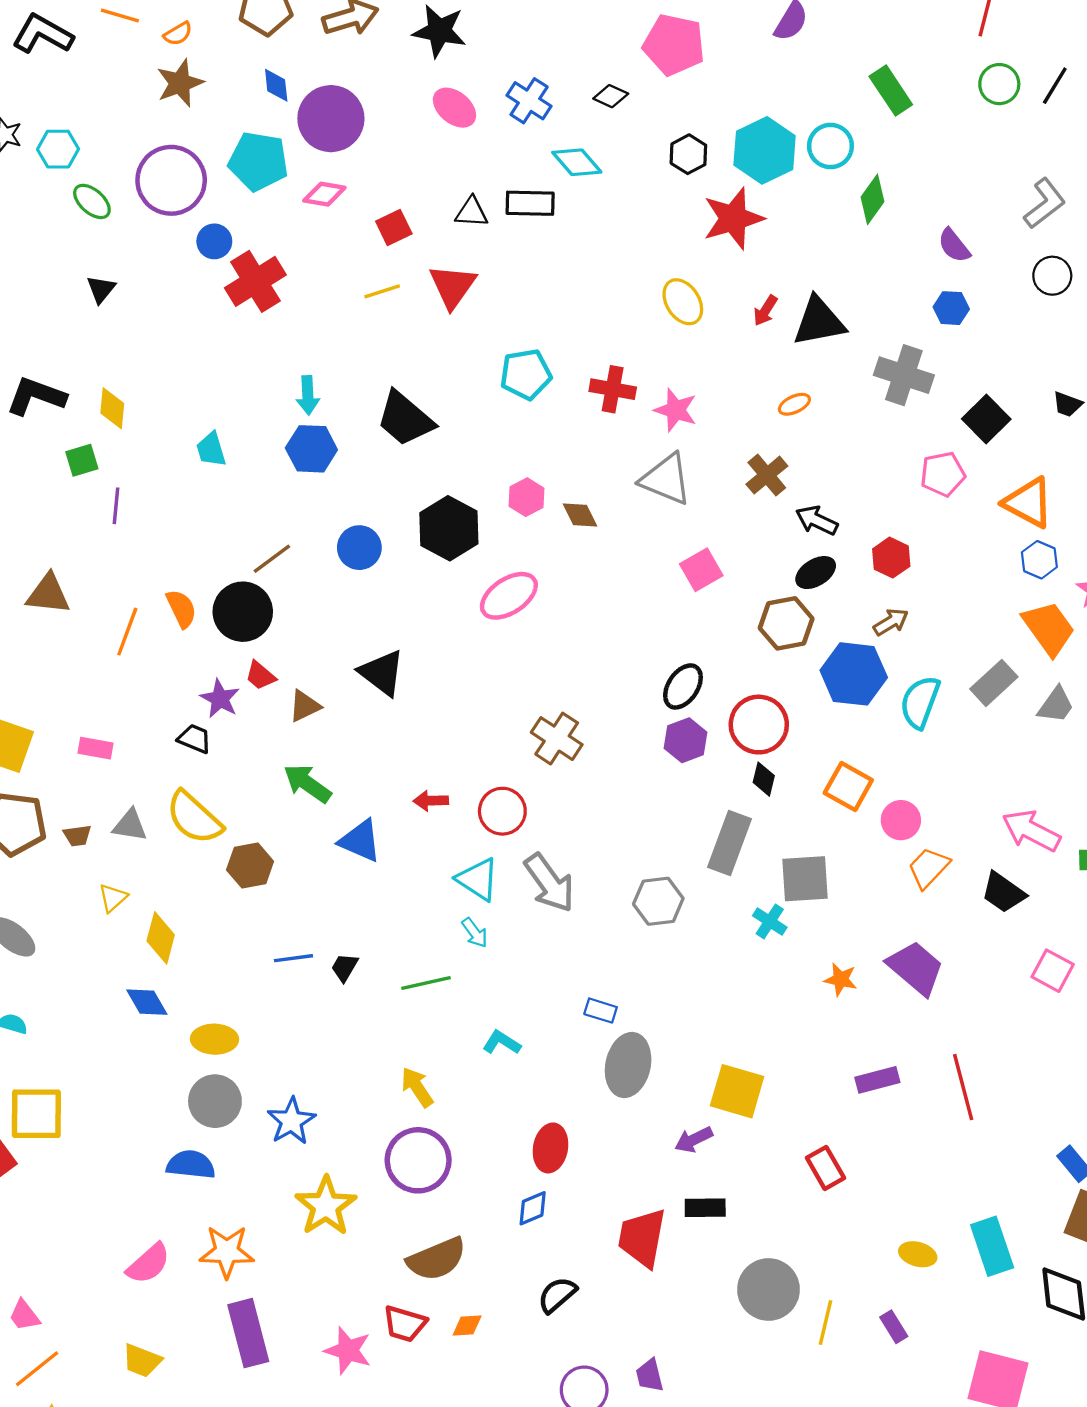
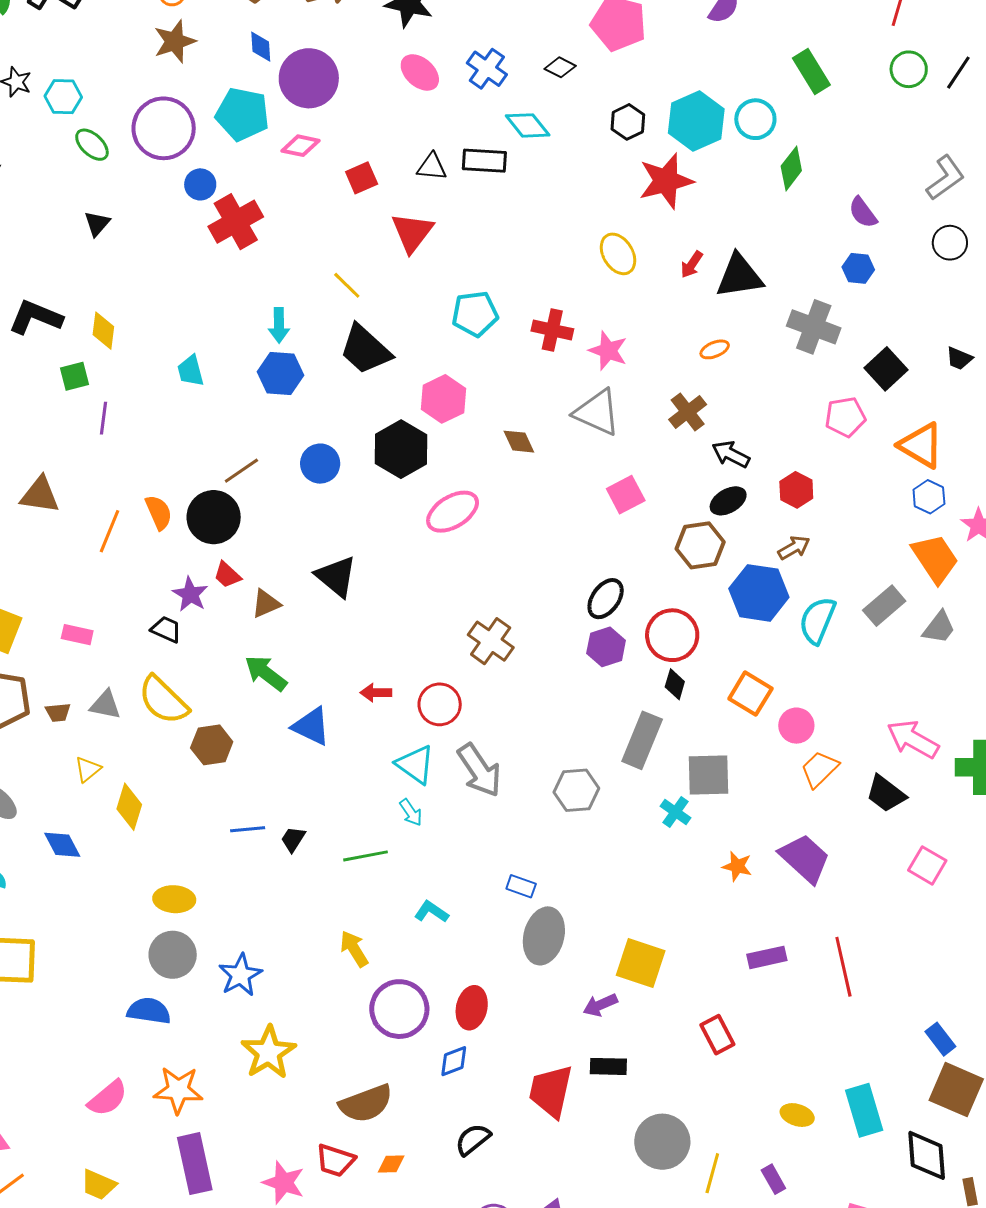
yellow line: (382, 291) -> (347, 285), moved, turned 60
pink hexagon: (527, 497) -> (444, 399), moved, size x1.4
blue diamond: (147, 1002) -> (62, 845), moved
purple circle: (418, 1160) -> (399, 1009), moved

